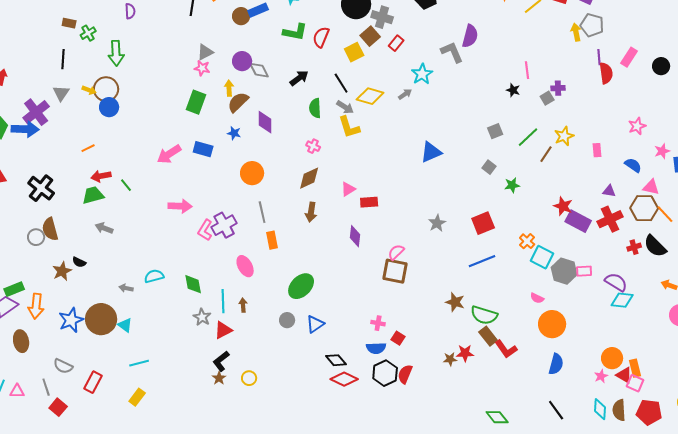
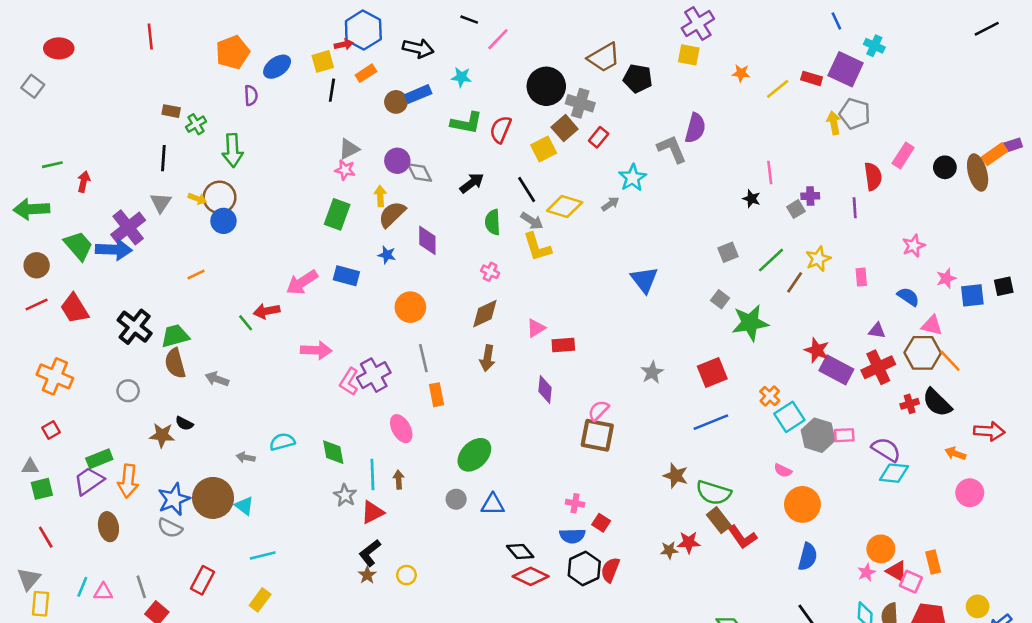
purple line: (599, 57) -> (855, 208), moved
blue triangle: (431, 152) -> (644, 280), turned -45
red arrow: (101, 176) -> (267, 311), moved
green star: (512, 185) -> (750, 323), size x1.8
green trapezoid: (93, 195) -> (175, 336), moved
brown semicircle: (50, 229) -> (175, 363), moved
cyan square: (542, 257) -> (789, 417), turned 30
brown star: (62, 271) -> (162, 435), turned 30
blue triangle: (315, 324) -> (493, 504), turned 36
gray semicircle: (63, 366) -> (170, 528), moved
orange rectangle: (635, 368) -> (933, 562), moved

